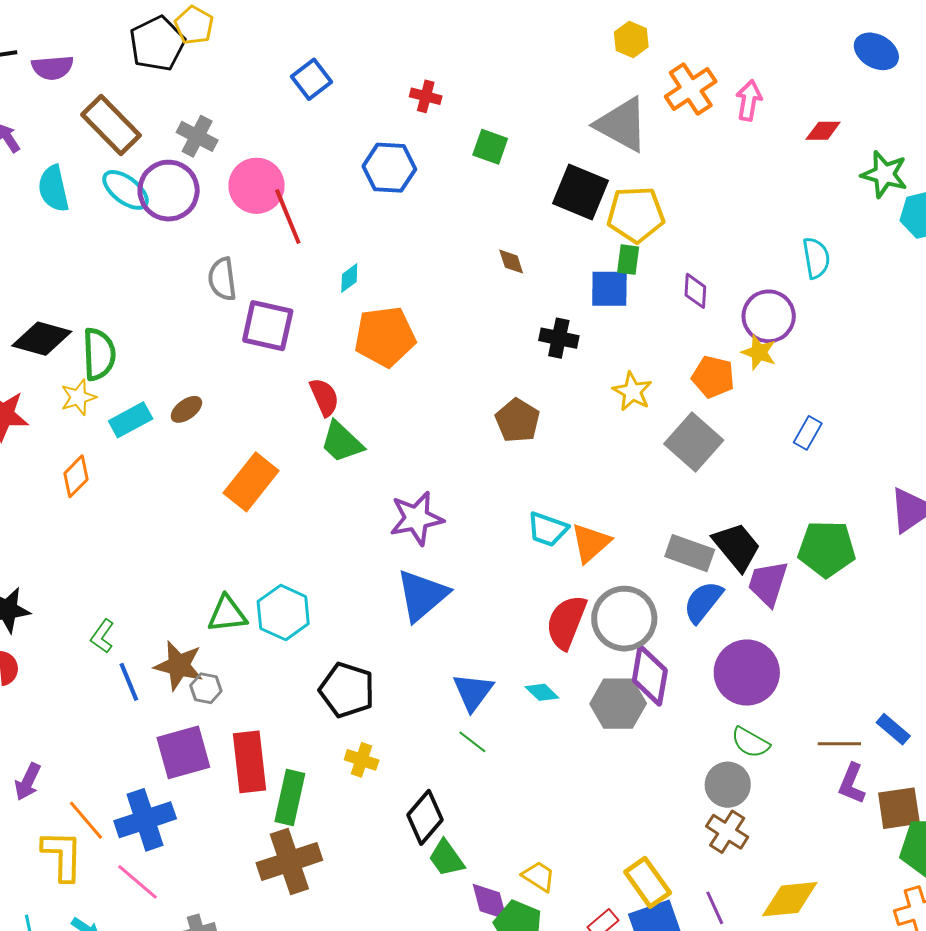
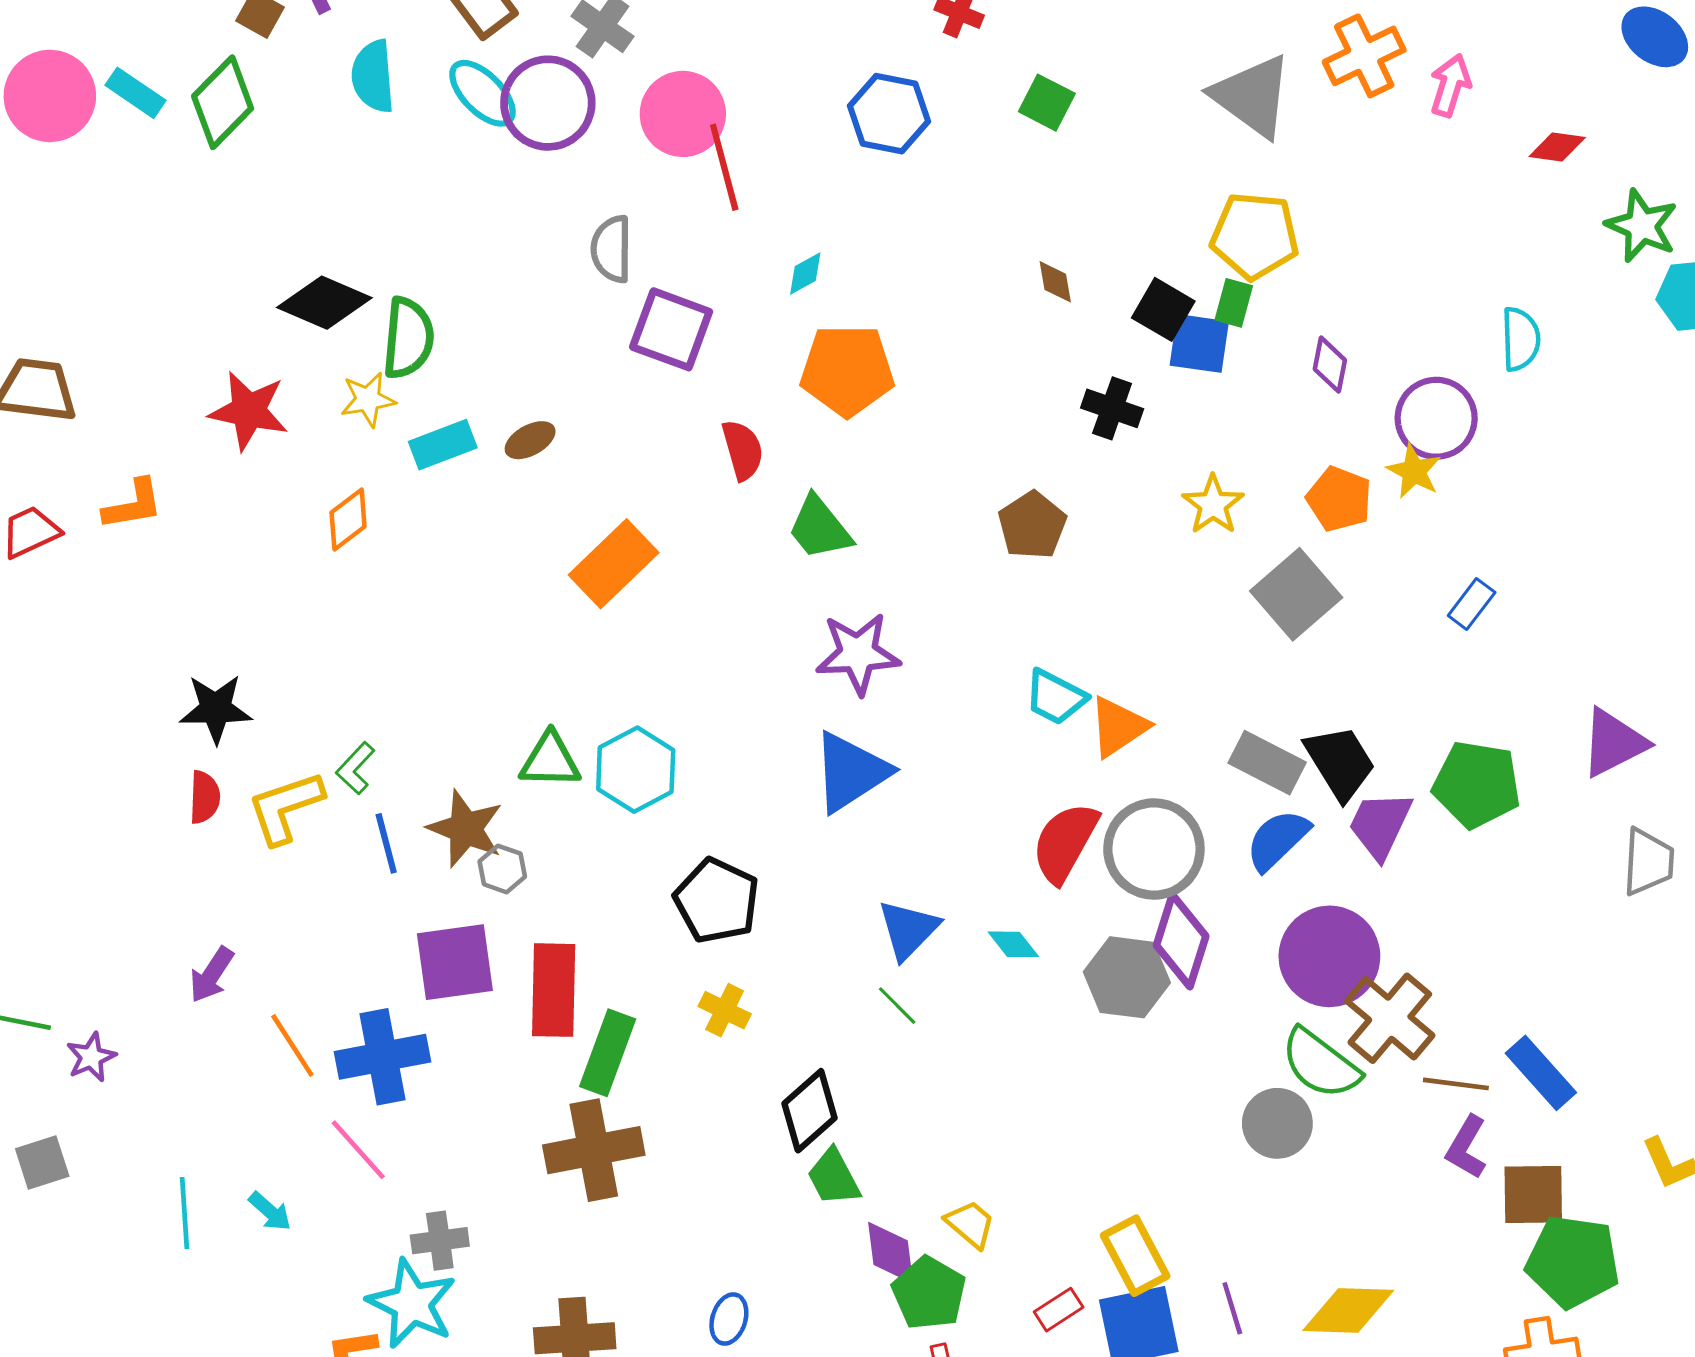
black square: (581, 192) -> (1163, 309), moved, size x0.7
green trapezoid: (342, 442) -> (820, 528), moved
blue rectangle: (893, 729) -> (1541, 1073), size x1.4
green semicircle: (750, 742) -> (1321, 1064), size x1.4
brown cross: (727, 832) -> (1390, 1018), moved, size x1.4
yellow L-shape: (62, 855) -> (285, 807), moved, turned -118

